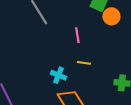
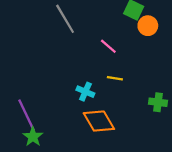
pink line: (77, 35) -> (108, 46), turned -42

